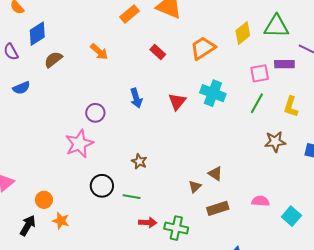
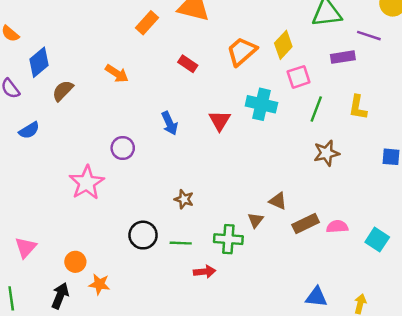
yellow diamond: (243, 33) -> (283, 45), moved
pink square: (260, 73) -> (299, 77), moved
brown star: (275, 142) -> (326, 153), moved
pink star: (79, 144) -> (87, 183), moved
brown rectangle: (218, 208) -> (306, 224), moved
green cross: (176, 228) -> (228, 239), moved

